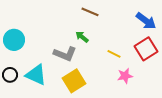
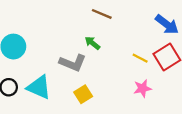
yellow line: (114, 54) -> (140, 58), moved
yellow square: (74, 81) -> (83, 94), size x0.7

